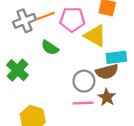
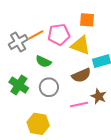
brown semicircle: (107, 72) -> (81, 75), moved
gray circle: (84, 81) -> (49, 87), moved

